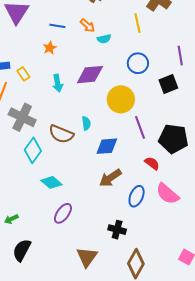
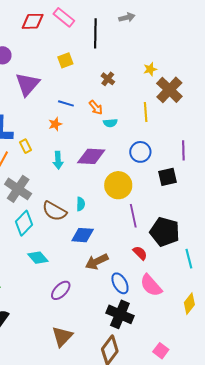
blue diamond: (107, 146) -> (83, 235), moved
blue ellipse: (137, 196) -> (120, 283), turned -60
purple ellipse: (63, 213) -> (61, 290), moved
black cross: (117, 230) -> (120, 314), moved, size x1.5

